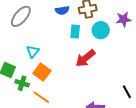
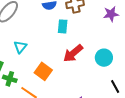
cyan circle: (101, 30) -> (104, 58), moved
orange square: (42, 72) -> (43, 71), moved

